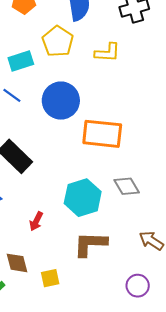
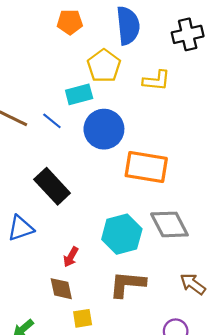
cyan rectangle: (21, 61) -> (79, 94), moved
gray diamond: (127, 186) -> (169, 224), size x1.4
brown diamond: (17, 263) -> (61, 289), moved

